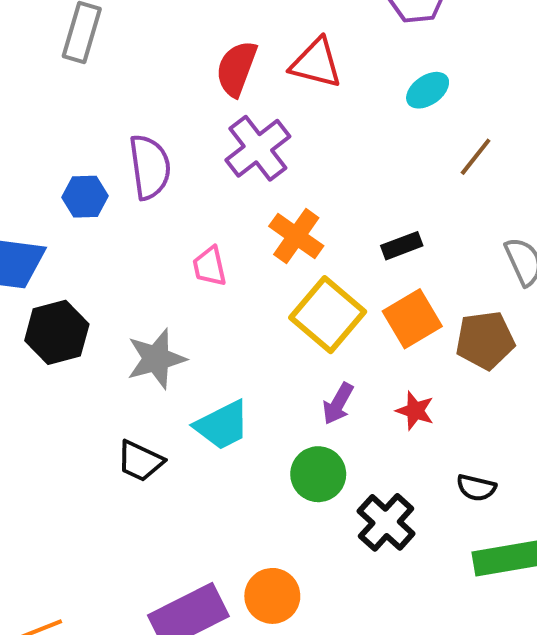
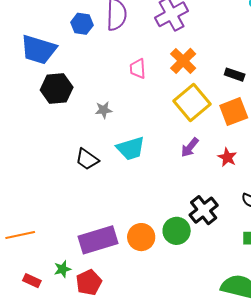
black rectangle: (402, 246) -> (235, 75), turned 30
gray star: (156, 359) -> (104, 110), size x0.6
green circle: (318, 474) -> (177, 231), moved

